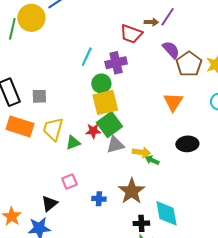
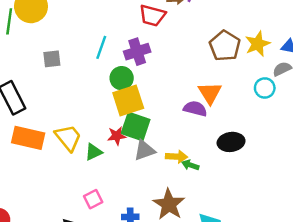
purple semicircle: (171, 50) -> (195, 109), moved, turned -30
gray square: (39, 96) -> (52, 59), moved
green square: (110, 125) -> (136, 127), turned -30
yellow trapezoid: (53, 129) -> (68, 138), turned 130

